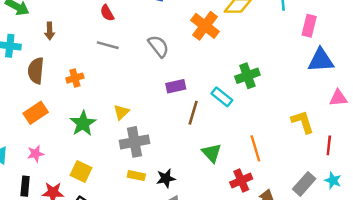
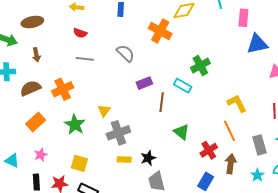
red semicircle: (107, 13) -> (80, 33), turned -32
brown semicircle: (36, 71) -> (30, 88), turned 70
orange cross: (75, 78) -> (63, 89), size x1.5
yellow L-shape: (303, 122) -> (237, 103), moved
orange line: (255, 148) -> (230, 131), moved
gray rectangle: (304, 184) -> (259, 145), turned -48

